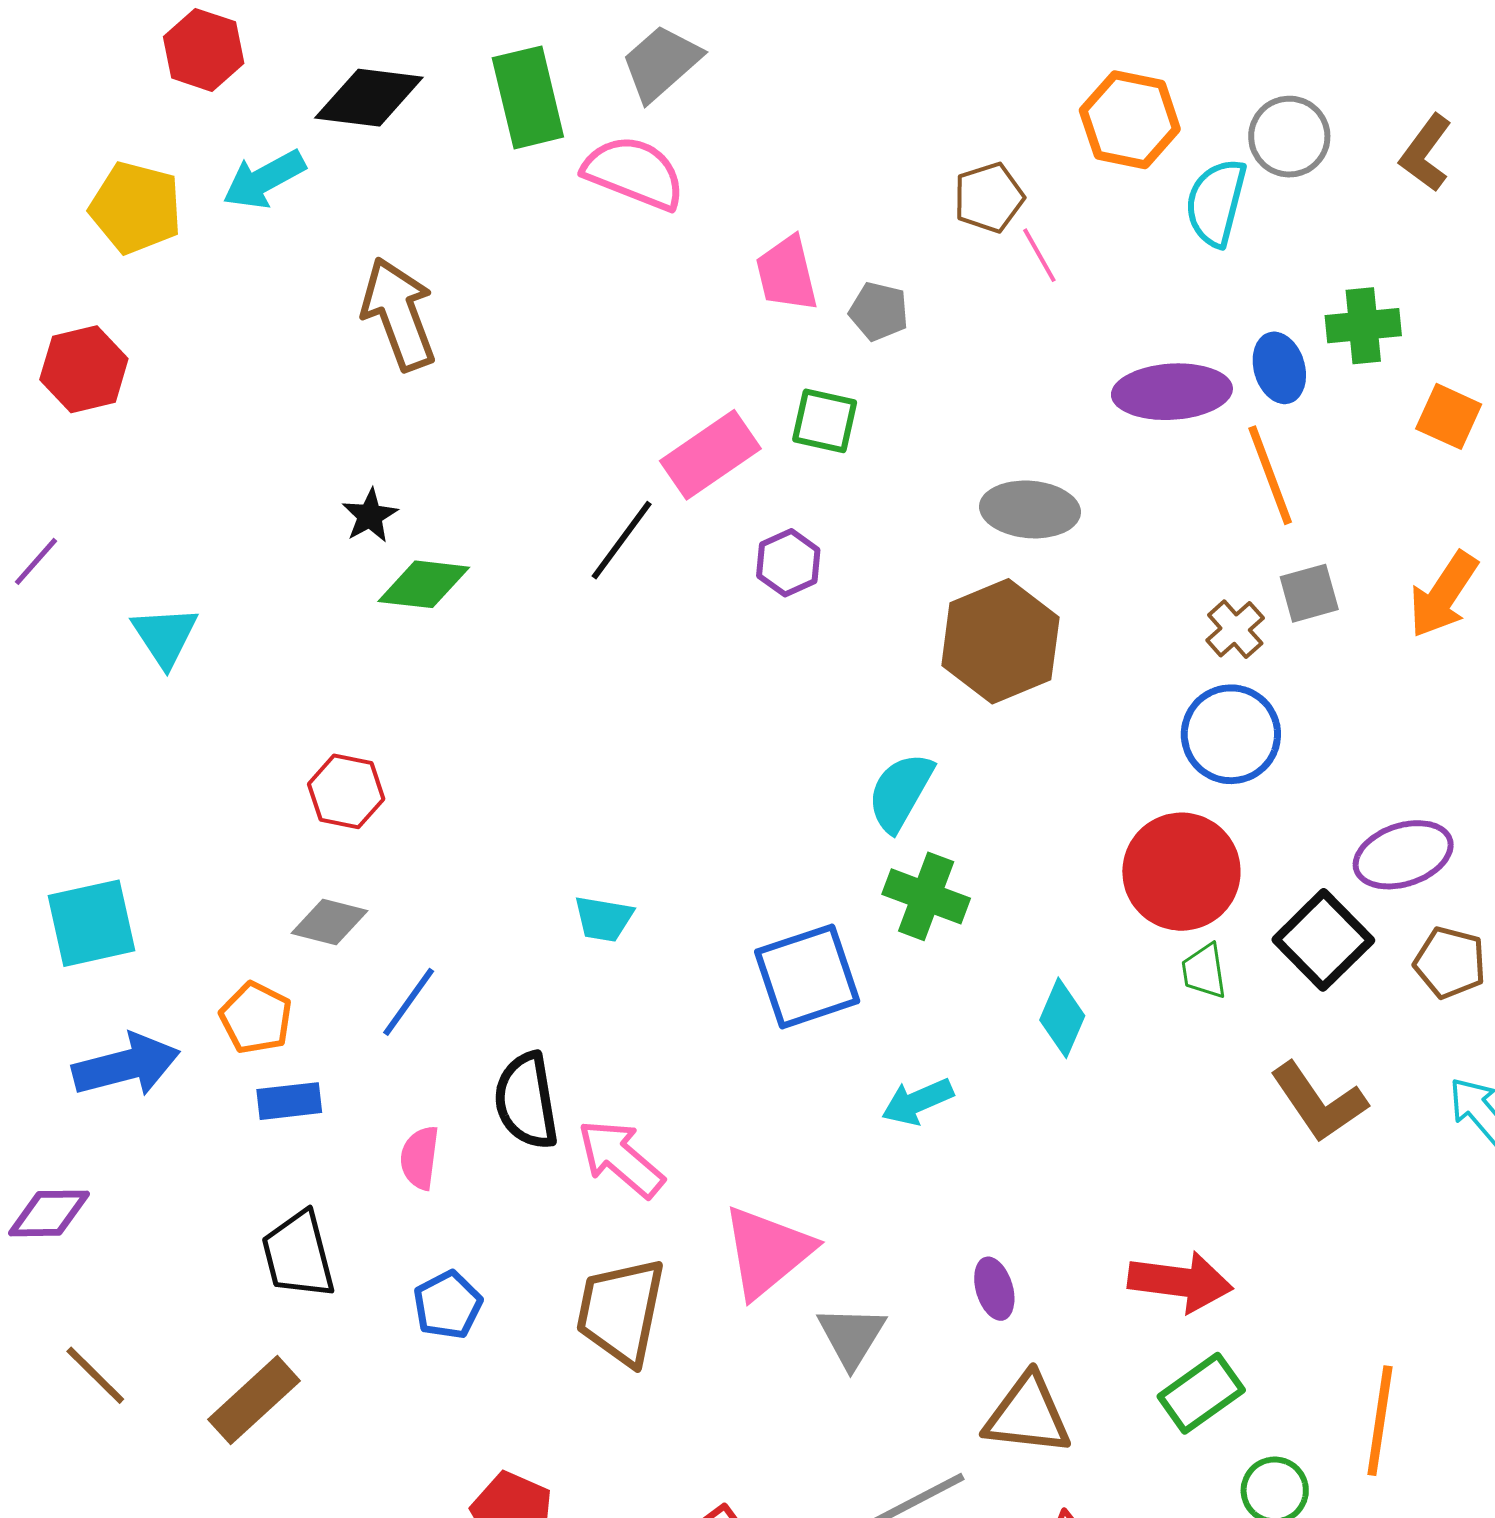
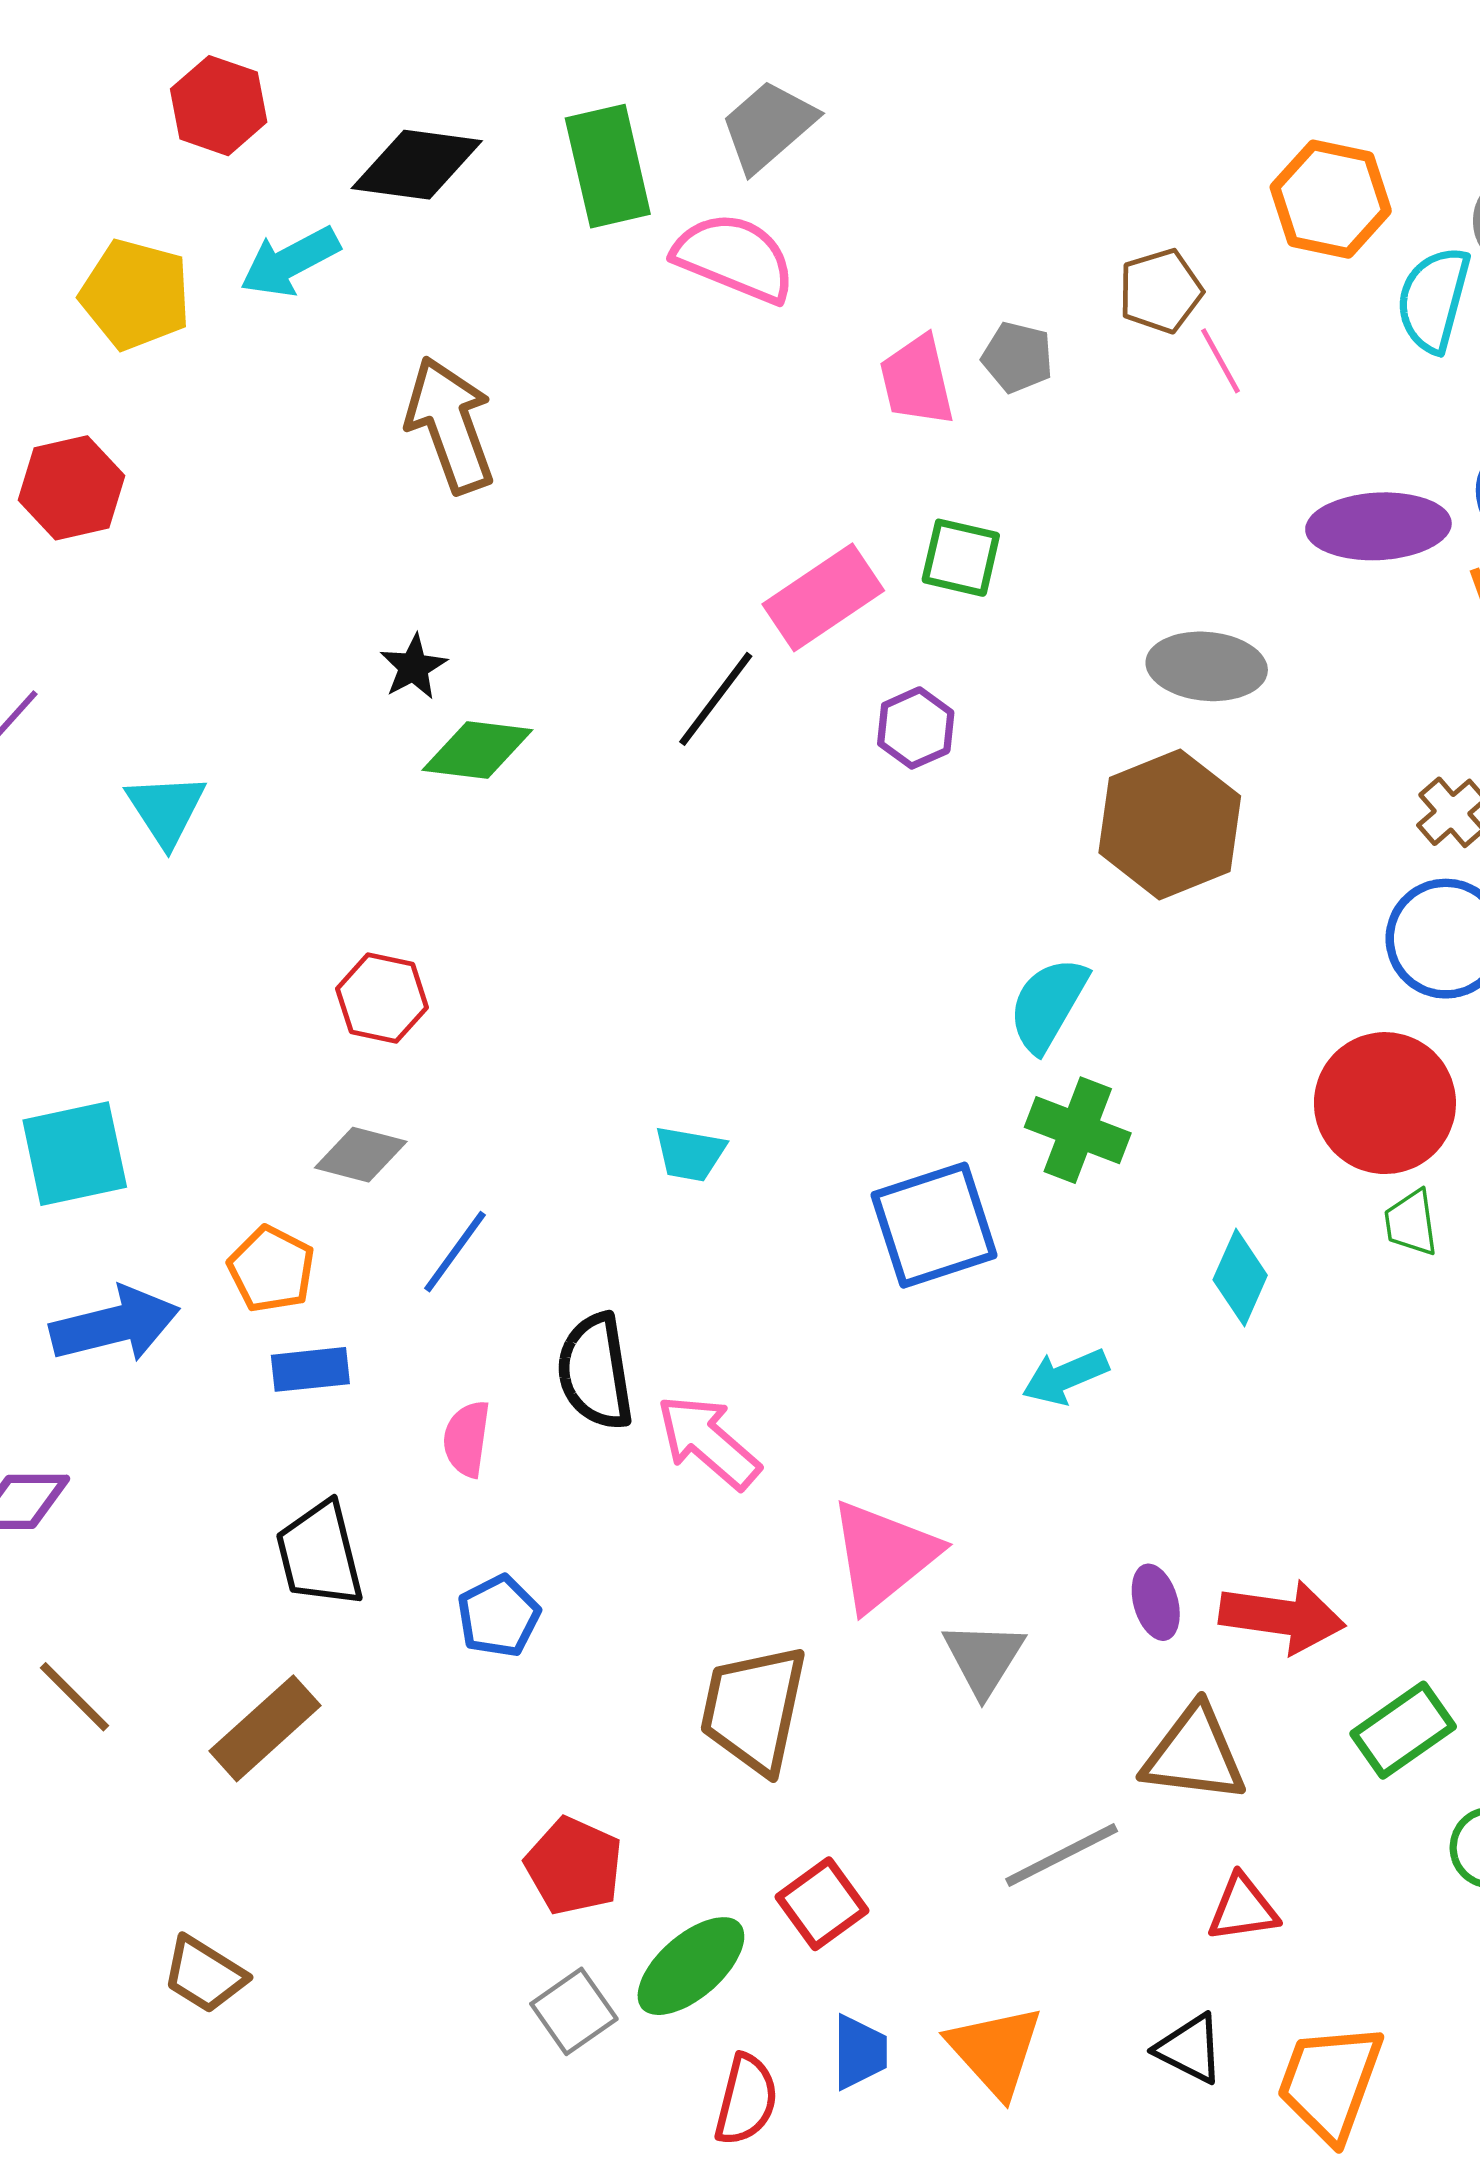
gray pentagon: (879, 311) -> (1017, 357), moved
red arrow: (1180, 1282) -> (1282, 1617), moved
brown trapezoid: (621, 1311) -> (754, 1709), moved

